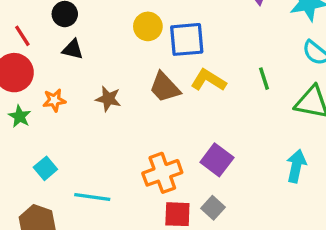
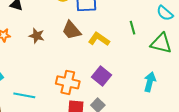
yellow L-shape: (208, 80) -> (99, 39), moved
orange cross: (162, 173) -> (68, 82), turned 30

